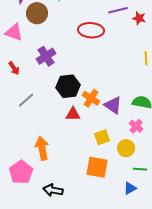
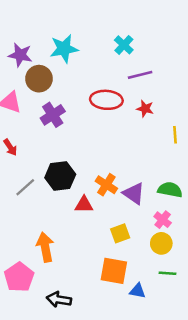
red star: (139, 18) -> (145, 109), moved
purple cross: (46, 56) -> (53, 115), moved
black hexagon: (68, 86) -> (60, 176), moved
yellow circle: (126, 148) -> (161, 243), moved
blue triangle: (130, 188) -> (138, 291), moved, turned 40

